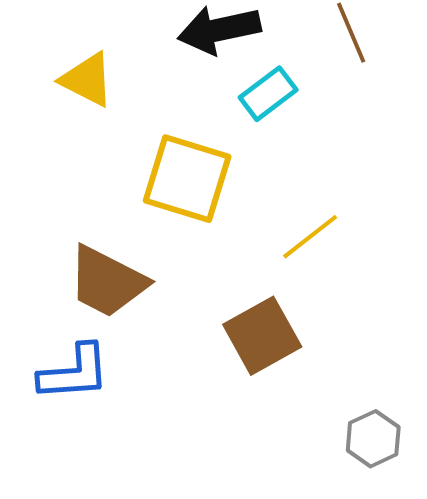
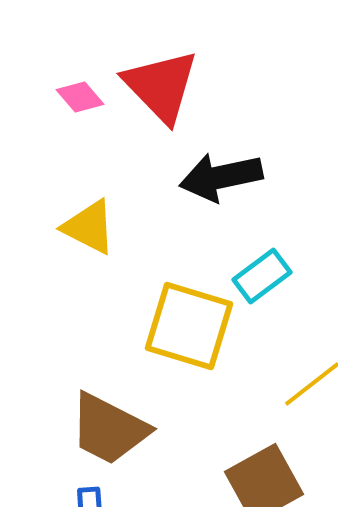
cyan rectangle: (268, 94) -> (262, 276), moved

